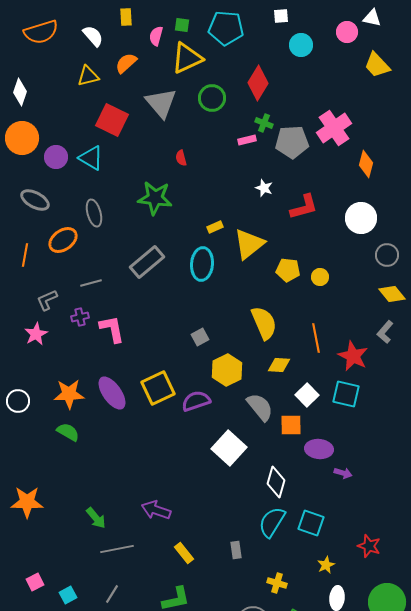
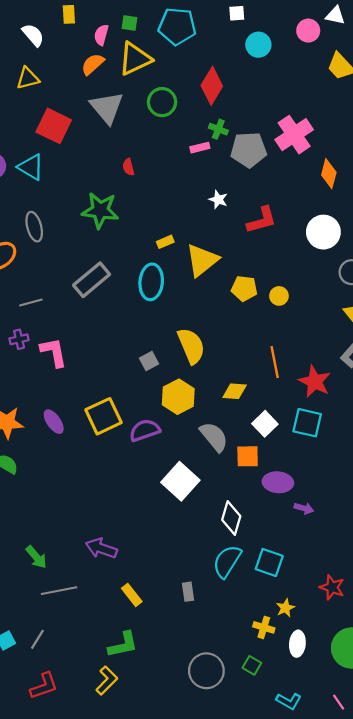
orange semicircle: (126, 63) -> (93, 64), moved
yellow semicircle: (264, 323) -> (191, 346), moved
purple ellipse: (112, 393) -> (54, 422), size x0.7
yellow cross: (277, 583) -> (264, 627), moved
gray line: (112, 594) -> (37, 639), moved

